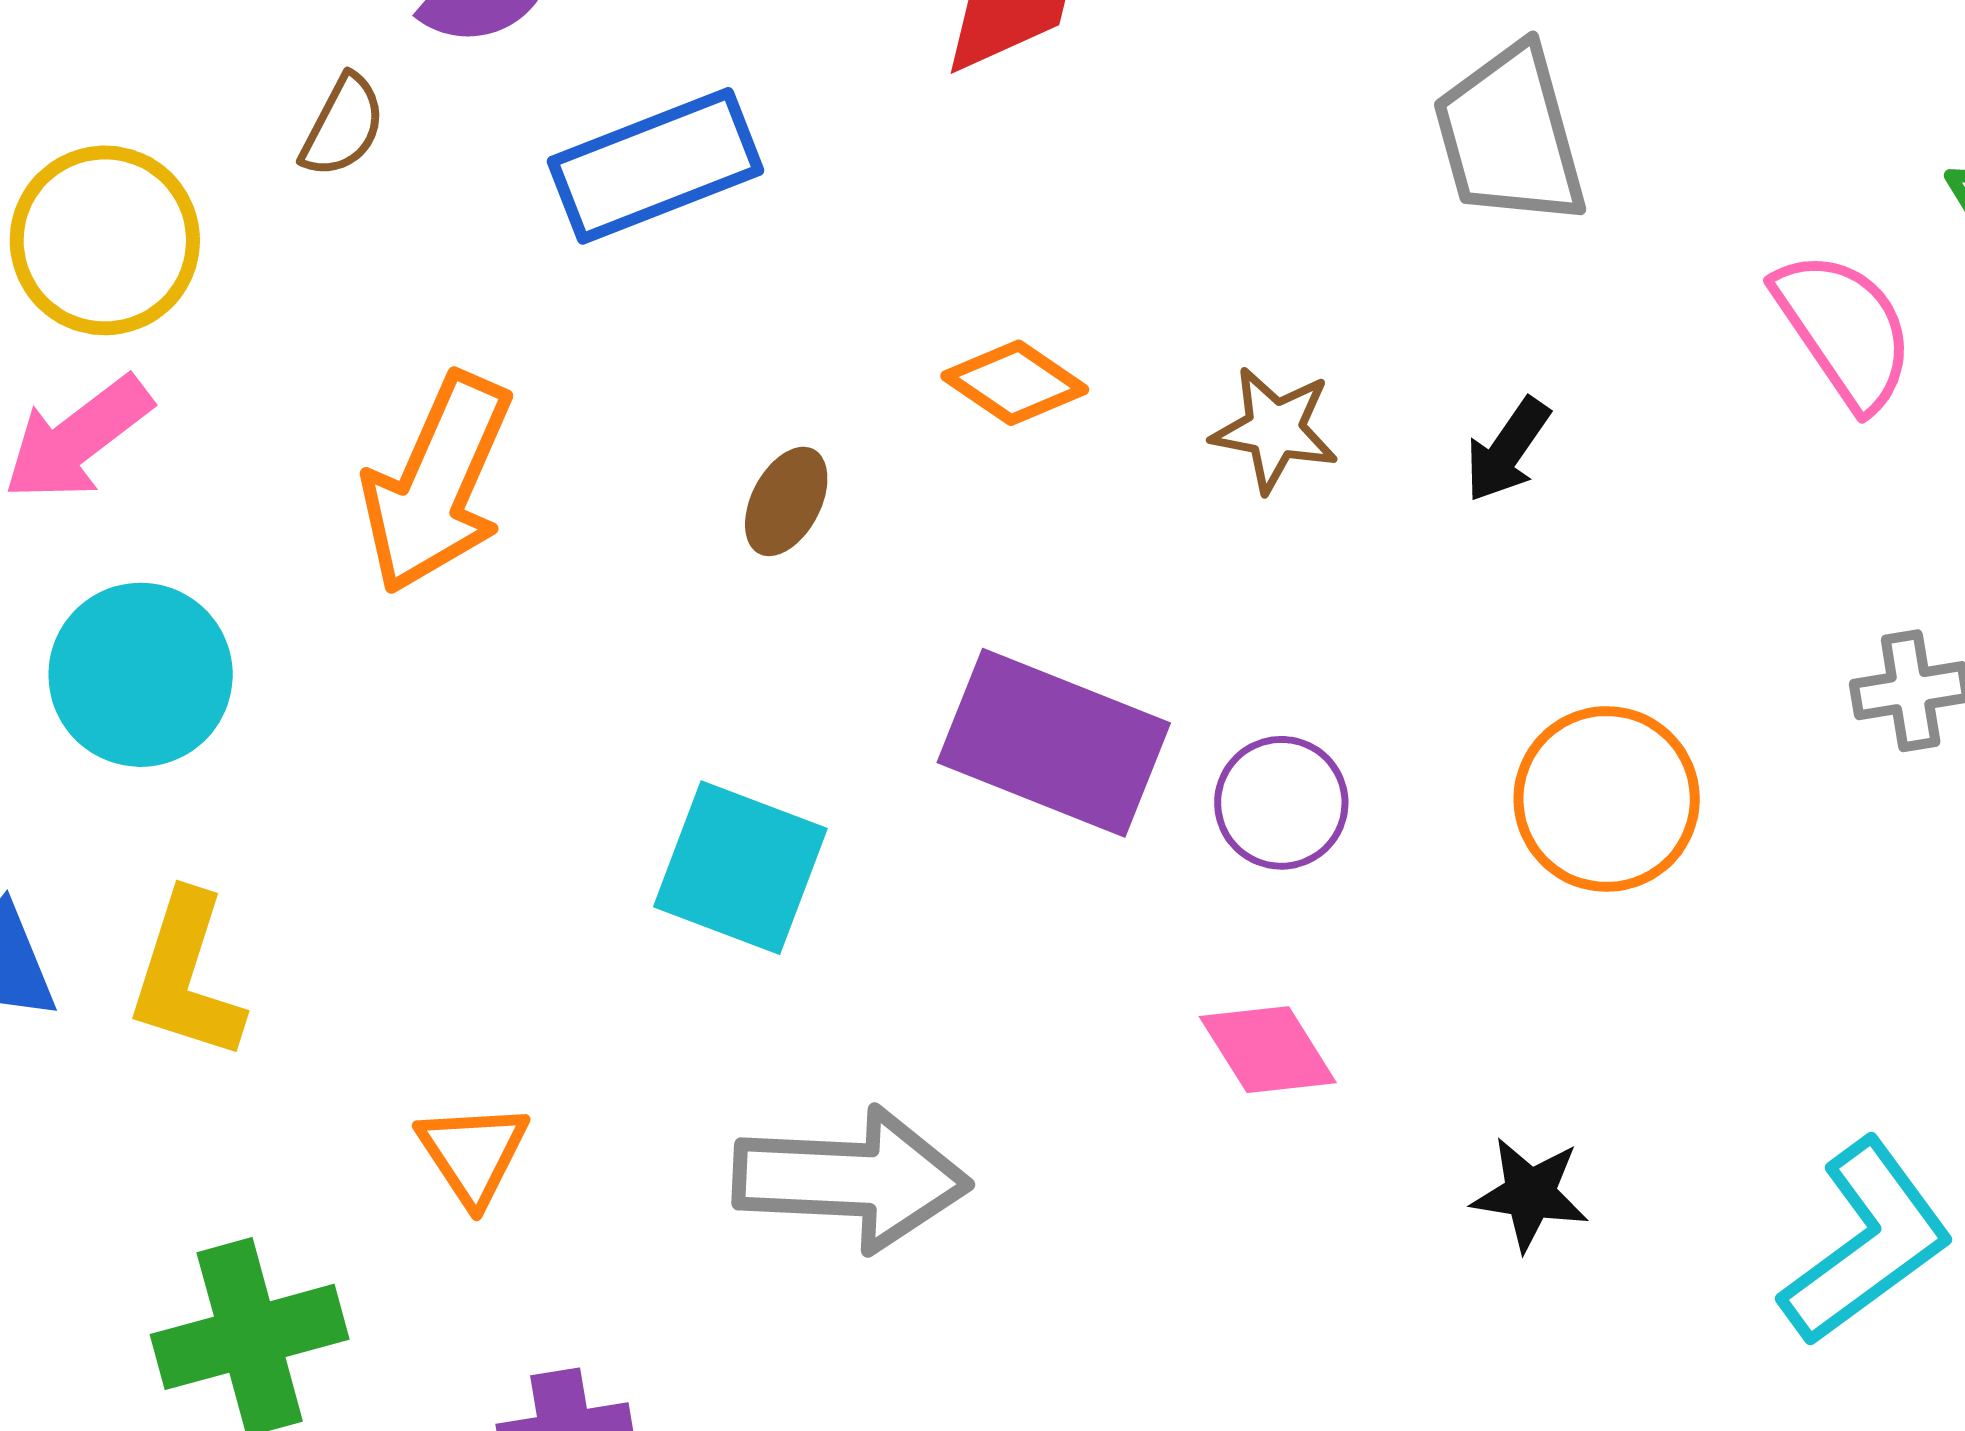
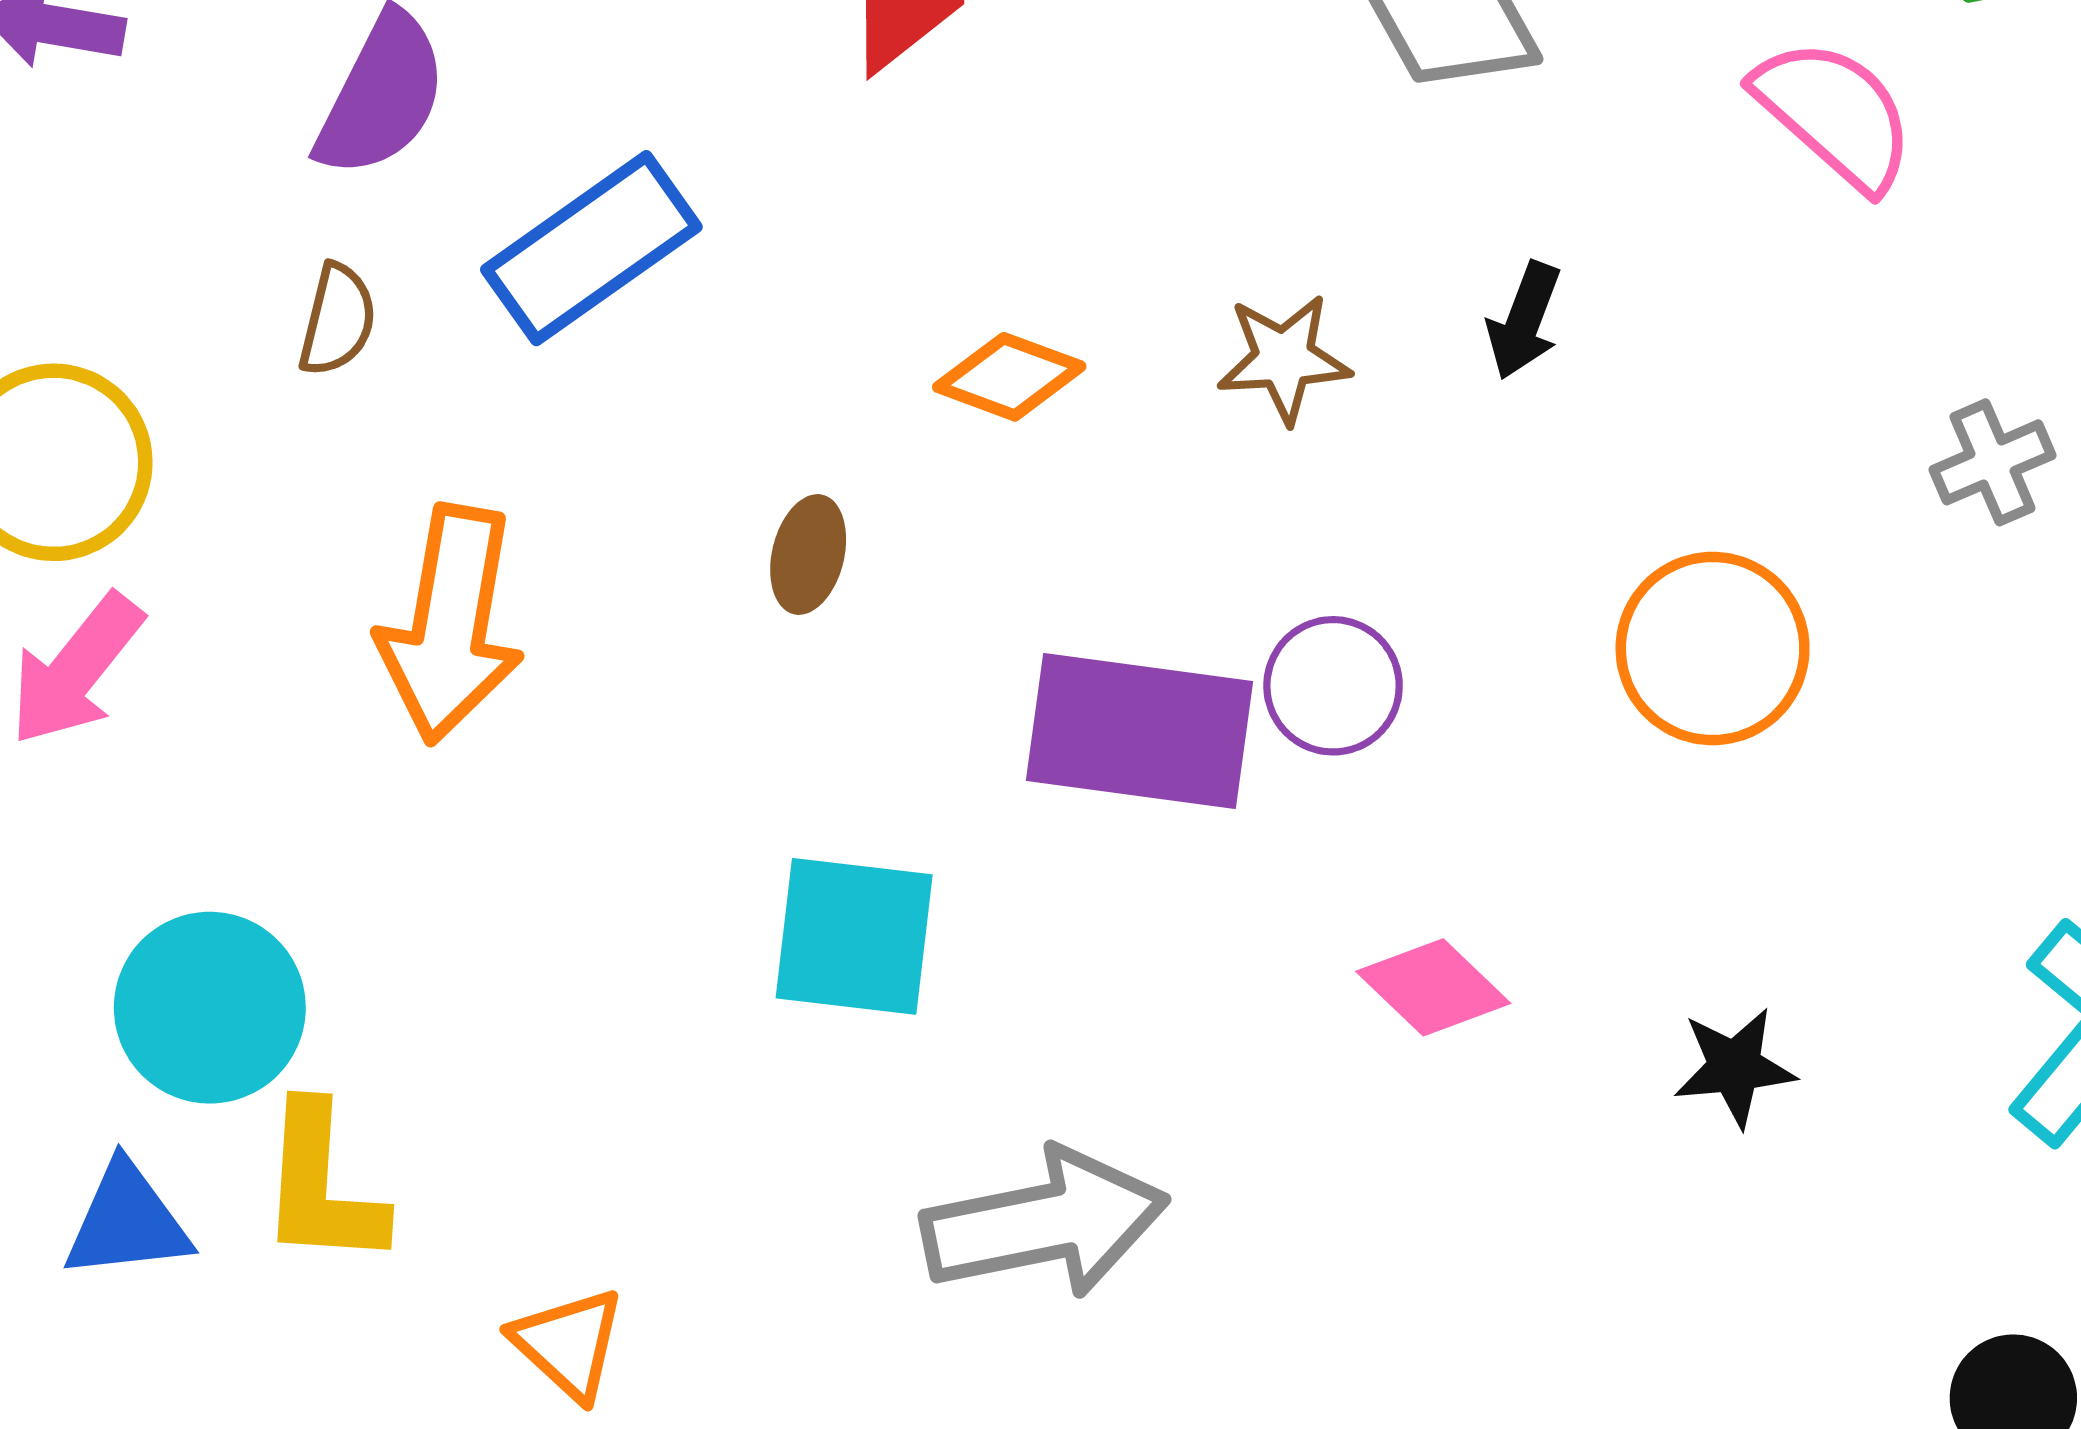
brown semicircle: (343, 126) -> (337, 320), moved
cyan circle: (141, 675) -> (210, 1008), moved
purple circle: (1281, 803) -> (1333, 686), moved
orange triangle: (473, 1154) -> (568, 1344), moved

